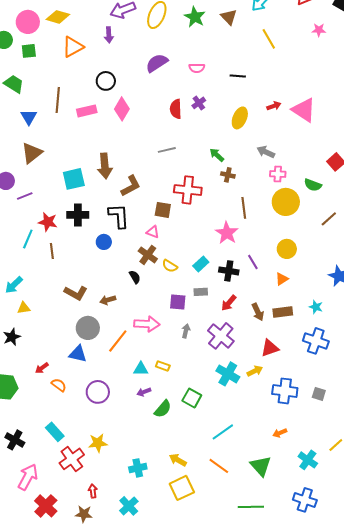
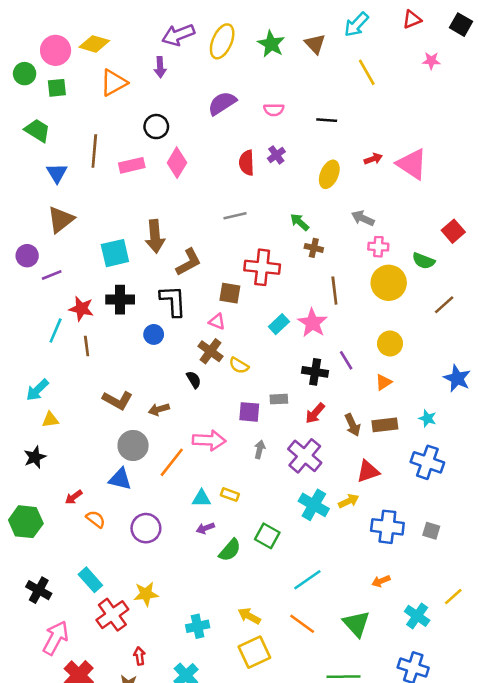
cyan rectangle: (201, 264) -> (279, 324), moved

